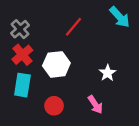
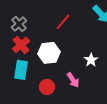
pink arrow: (95, 105) -> (73, 80), moved

